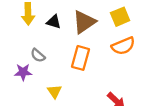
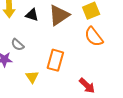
orange semicircle: (123, 46) -> (94, 37), turned 75
orange rectangle: (80, 58) -> (55, 60), moved

